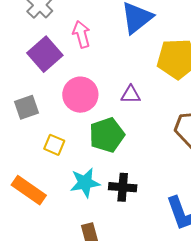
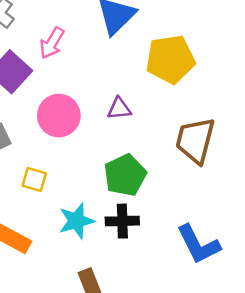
pink arrow: (82, 34) -> (52, 43), turned -128
green pentagon: (107, 135) -> (125, 175), moved

